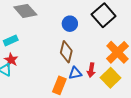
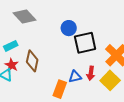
black square: (104, 15) -> (85, 43), moved, turned 30
brown diamond: (66, 52) -> (32, 61), moved

